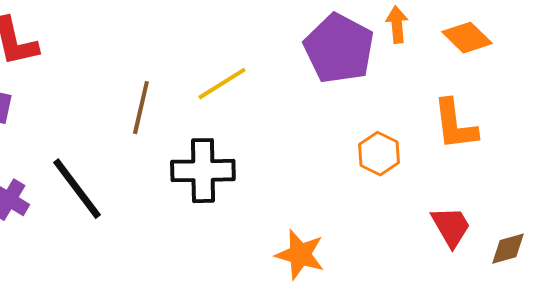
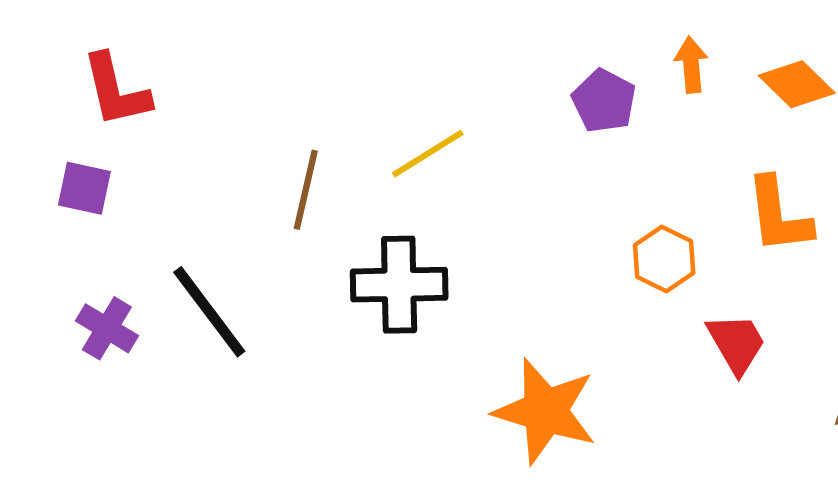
purple pentagon: (339, 49) -> (604, 101), size x0.6
red trapezoid: (451, 227) -> (736, 343), moved
orange star: (300, 255) -> (545, 411), size x1.4

